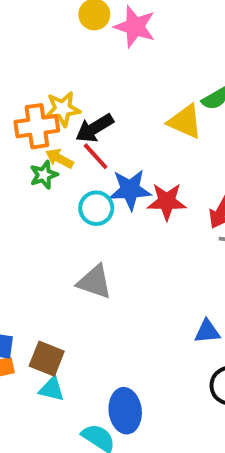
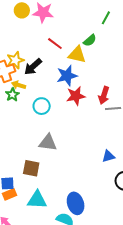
red line: (96, 156) -> (55, 44), moved
blue star: (130, 190) -> (67, 76), moved
brown square: (47, 359) -> (31, 168), moved
cyan triangle: (52, 389) -> (37, 200), size x1.5

